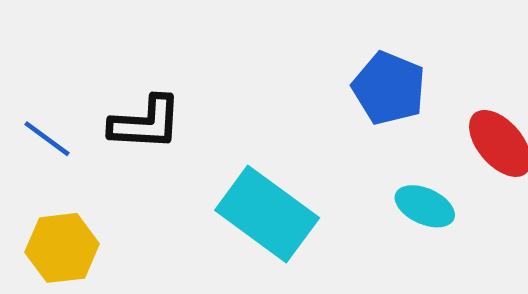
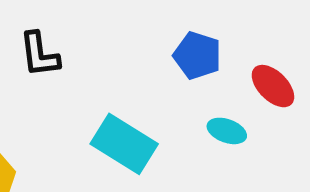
black L-shape: (146, 123) -> (39, 55), moved, turned 84

